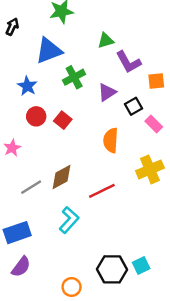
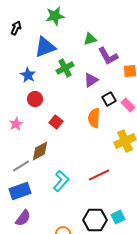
black square: (133, 106) -> (109, 99), moved
red square: (63, 120) -> (56, 122), moved
brown diamond: (61, 177) -> (40, 151), moved
gray line: (31, 187) -> (21, 166), moved
red line: (102, 191) -> (99, 175), moved

